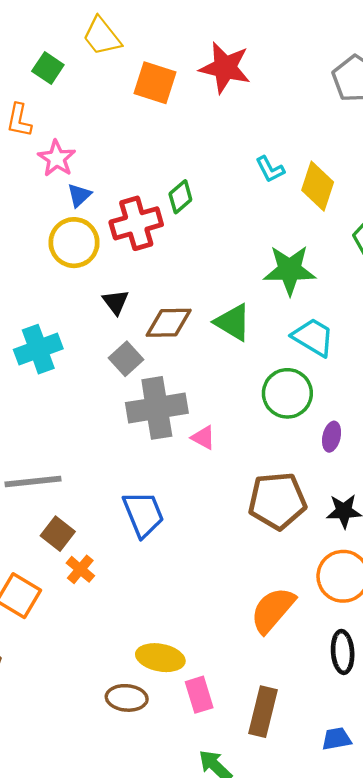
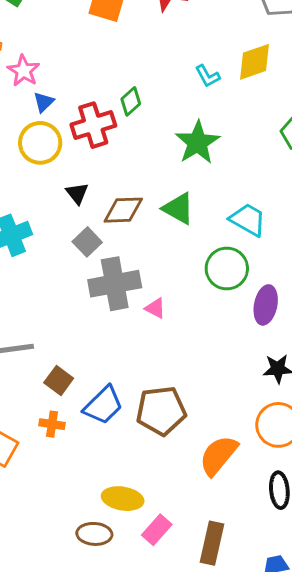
yellow diamond: (318, 186) -> (254, 62), moved, turned 54
green star: (290, 270) -> (197, 142), moved, turned -30
purple ellipse: (332, 437) -> (266, 305), size x1.5
brown pentagon: (277, 501) -> (161, 411), moved
blue trapezoid: (143, 514) -> (103, 405), moved, turned 69
brown square: (58, 534) -> (59, 380), moved
orange cross: (80, 569) -> (52, 424), turned -30
pink rectangle: (199, 695) -> (157, 530), turned 60

